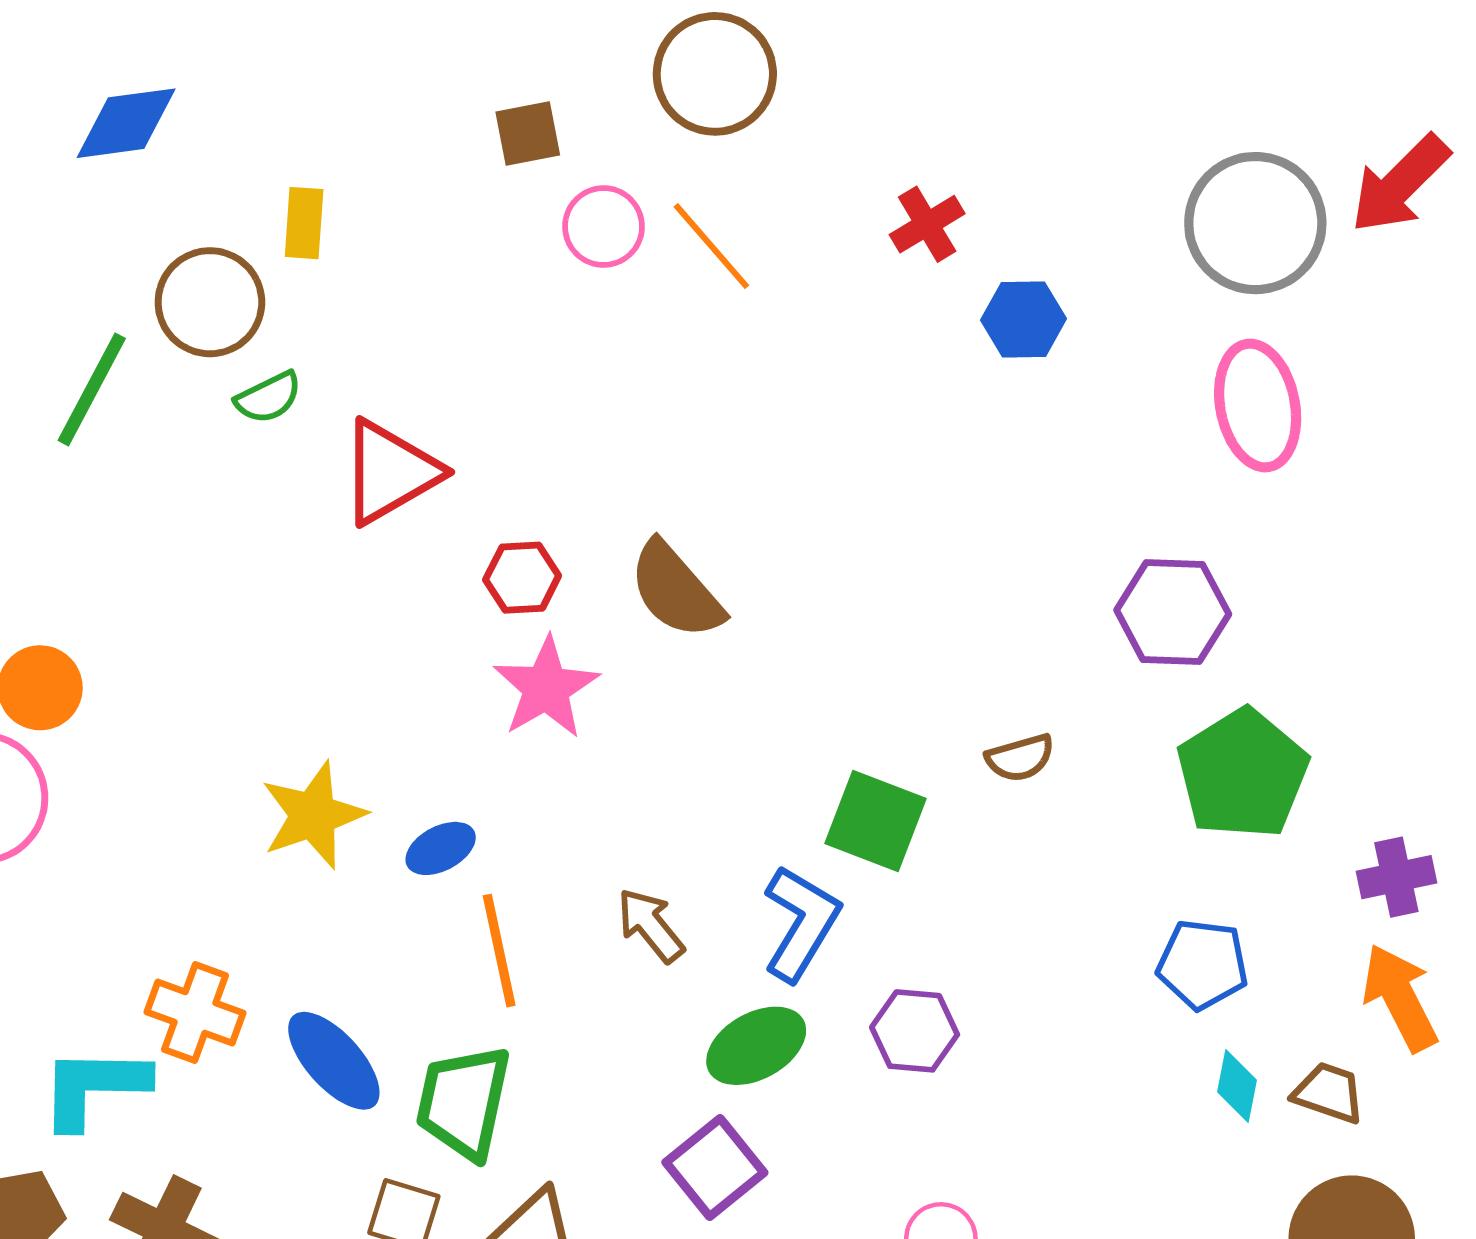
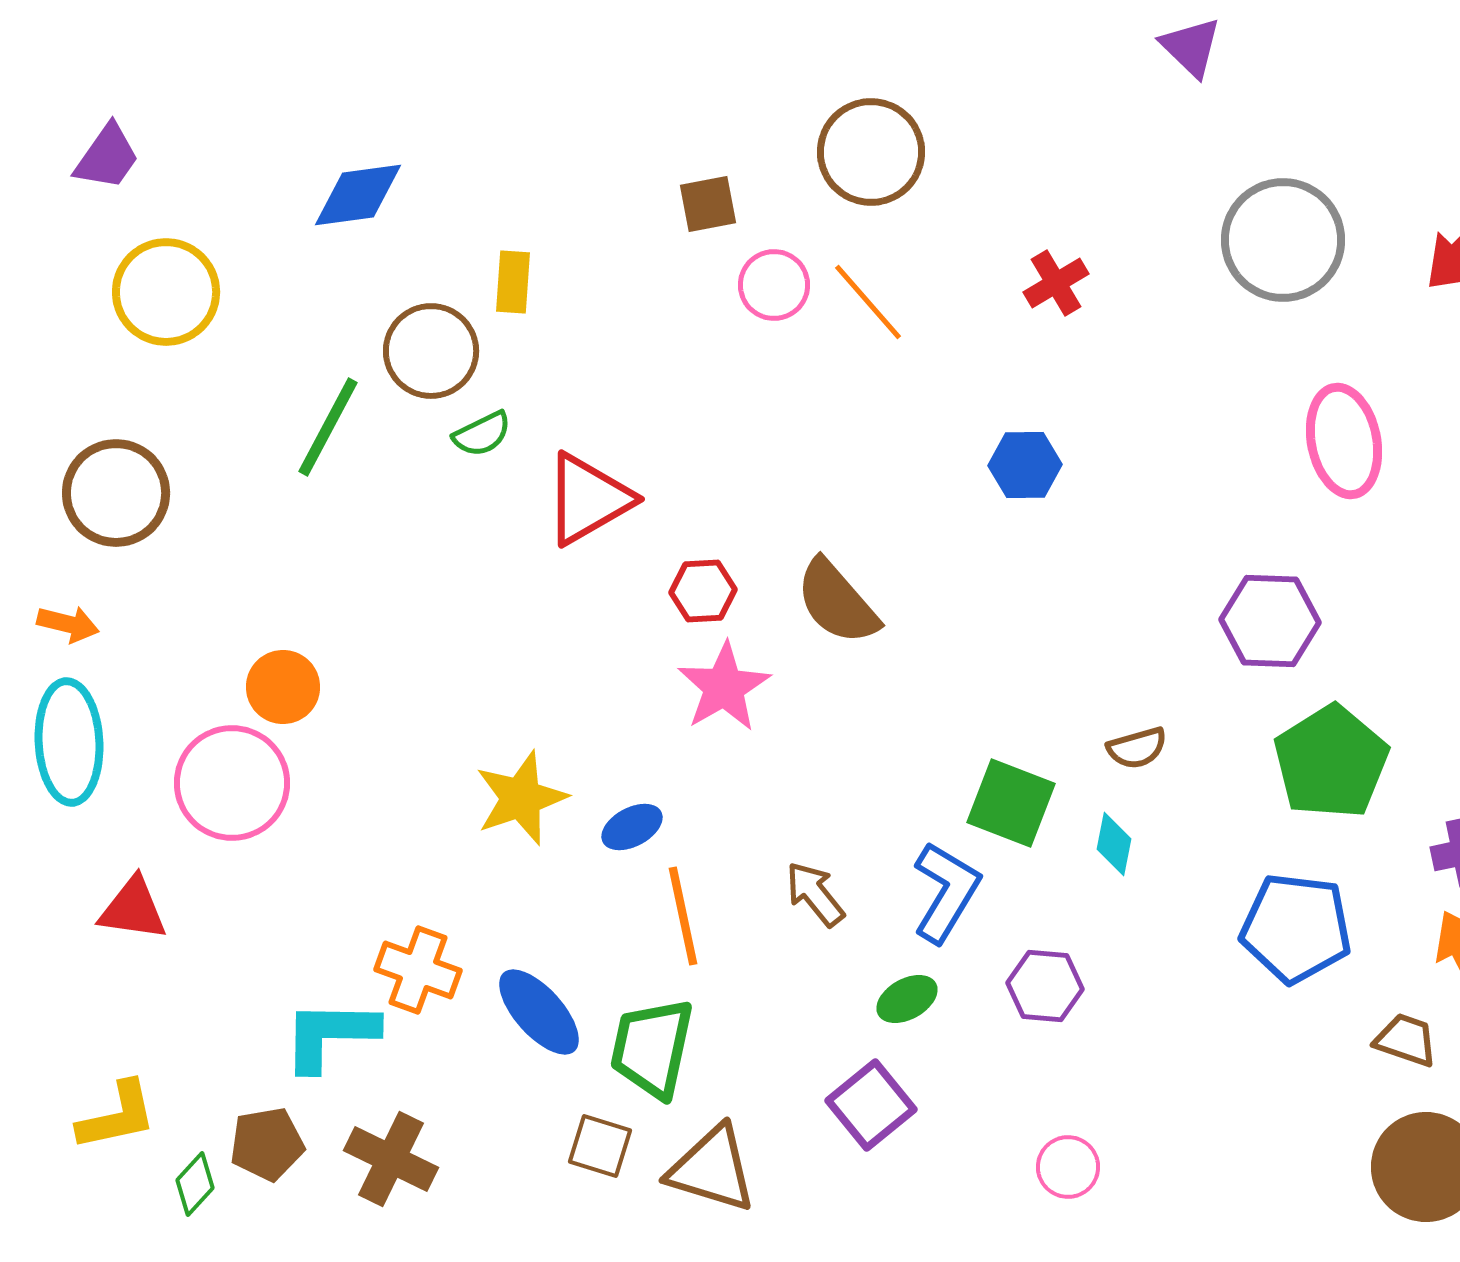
gray circle: (1255, 223) -> (1283, 240), moved
blue hexagon: (1024, 319) -> (1025, 465), moved
blue pentagon: (1203, 964) -> (1296, 928), size x1.4
green ellipse: (756, 1046) -> (907, 999), size x0.7
cyan diamond: (1237, 1086) -> (1114, 844), moved

